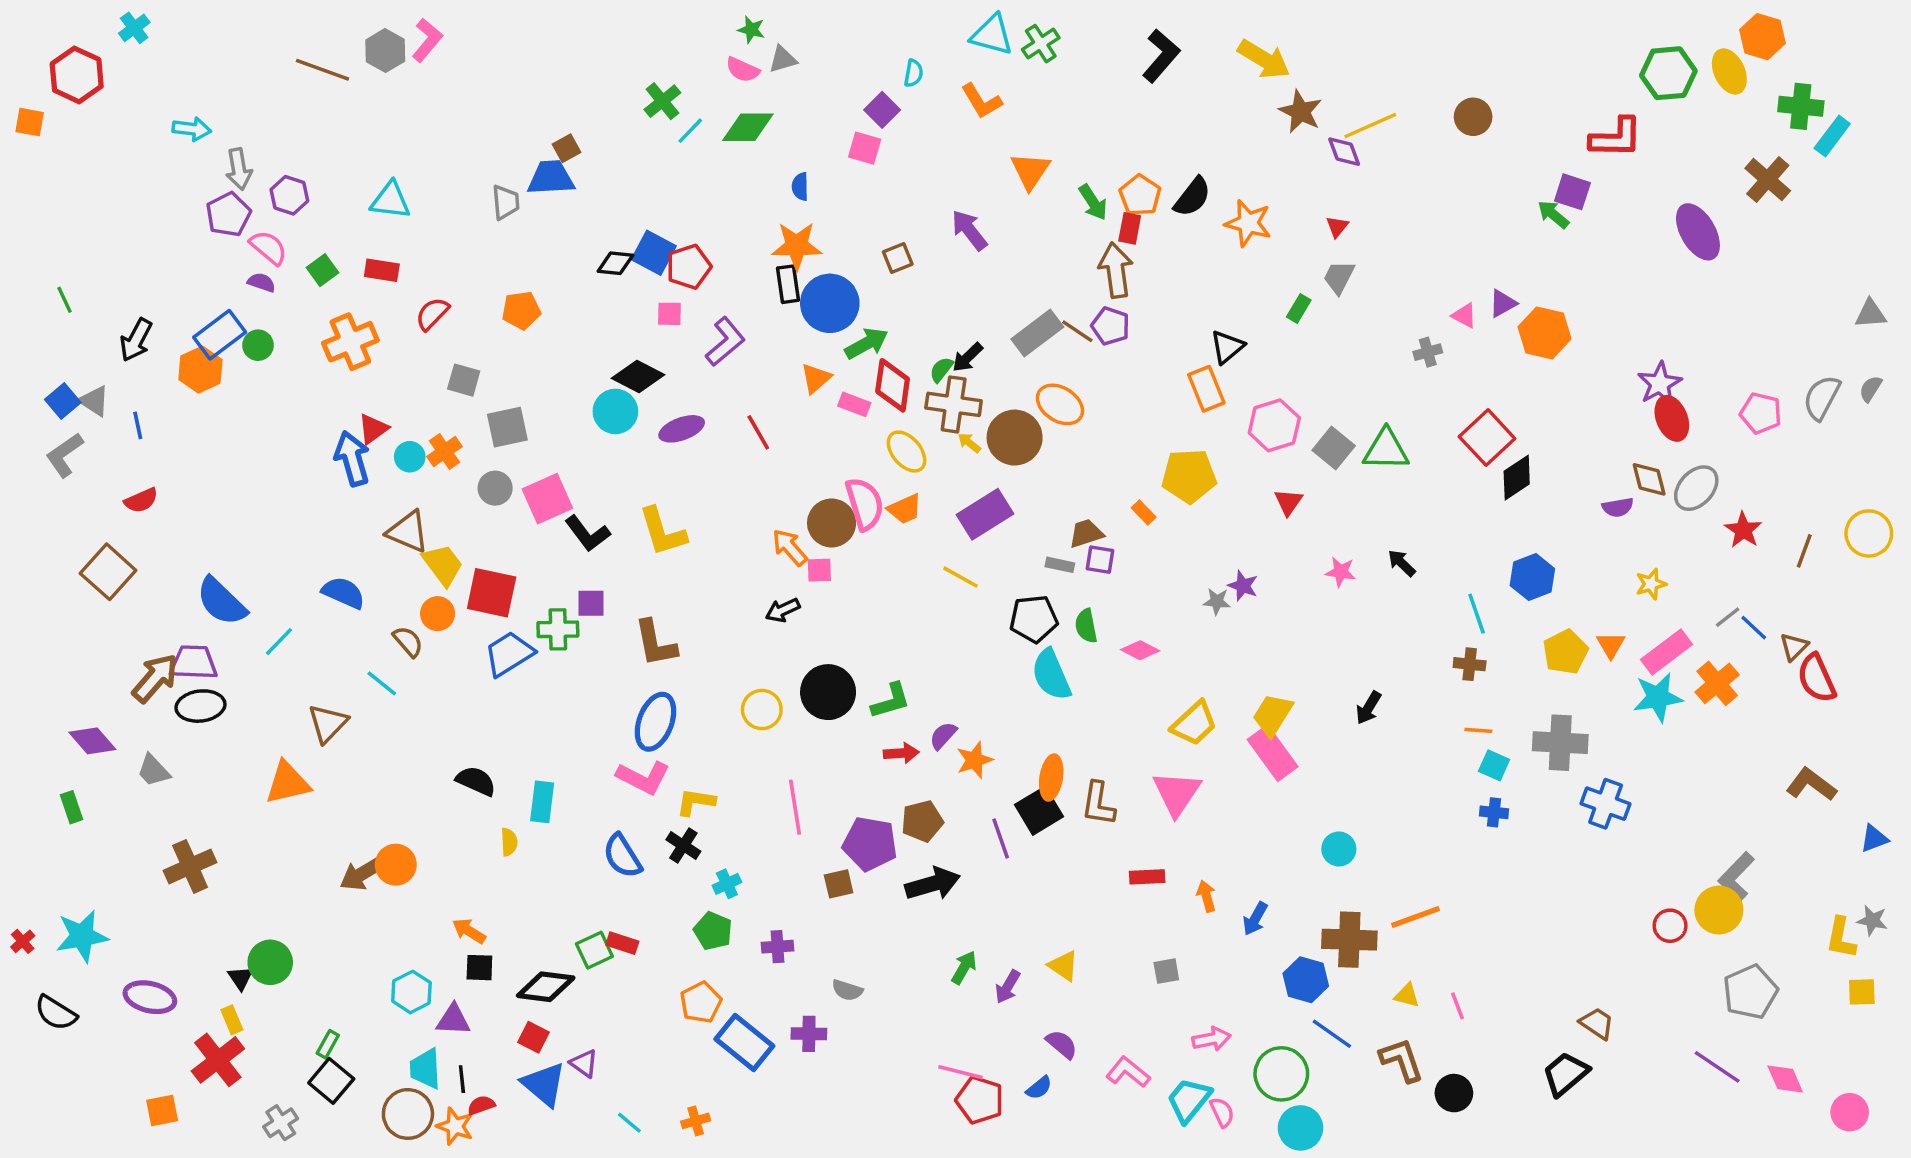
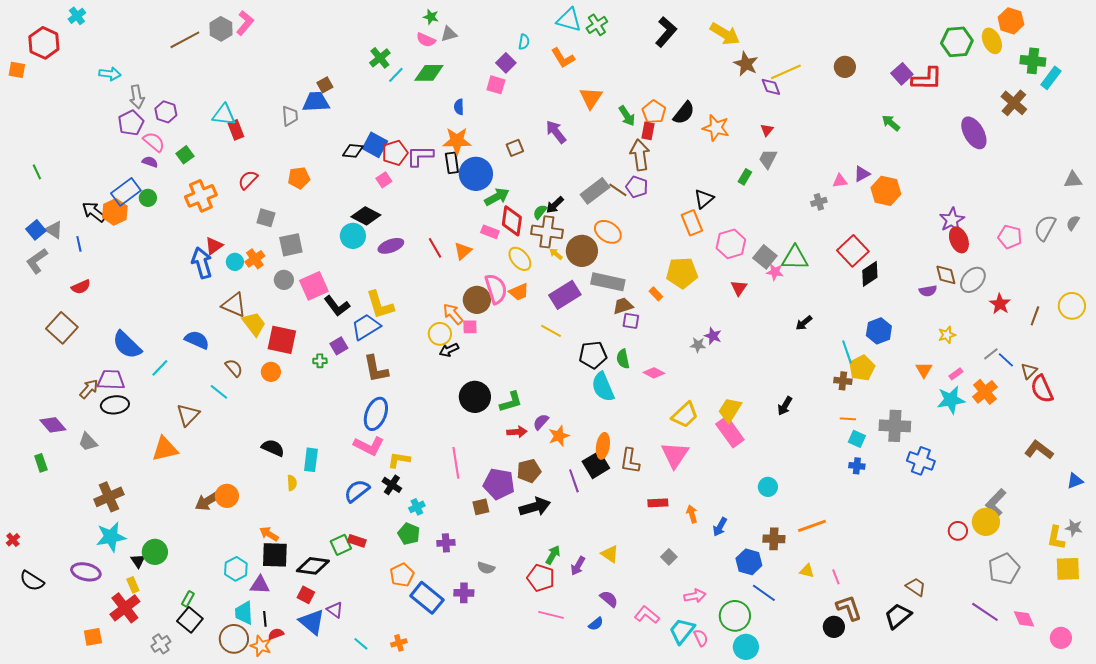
brown line: (323, 70) -> (185, 40), turned -48
purple square: (1572, 192) -> (902, 74), moved, turned 30
red rectangle: (382, 270) -> (236, 130), moved, turned 60
pink square: (669, 314) -> (384, 180), turned -35
pink triangle: (1464, 316) -> (840, 181), turned -35
black arrow: (136, 340) -> (94, 212), moved, turned 100
purple L-shape: (725, 342) -> (420, 156), moved, turned -140
orange triangle: (816, 378) -> (463, 251), moved
black arrow: (1402, 563) -> (804, 323), turned -84
gray rectangle: (1060, 565) -> (608, 282), moved, size x2.0
pink star: (1341, 572) -> (775, 272), moved
purple square: (591, 603) -> (339, 346), turned -30
orange circle: (438, 614) -> (271, 372), moved
green cross: (558, 629) -> (320, 361), size x0.6
yellow pentagon: (1565, 652) -> (862, 368), moved
pink rectangle: (1667, 652) -> (956, 374), size x0.5
blue trapezoid: (509, 654) -> (366, 327), moved
brown arrow: (155, 678) -> (89, 389), size x0.7
yellow circle: (762, 710) -> (440, 334), moved
blue semicircle: (622, 856) -> (357, 491), turned 84
cyan star: (82, 936) -> (111, 537), moved
brown cross: (1349, 940) -> (774, 539), size x0.7
black square: (479, 968) -> (275, 555), size x1.6
gray square: (1166, 971) -> (669, 557), turned -35
yellow square: (1862, 992) -> (1068, 569), size x1.5
brown L-shape: (1402, 1060) -> (849, 608), moved
red pentagon: (980, 1100) -> (541, 578), moved

